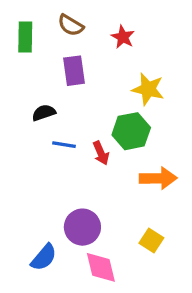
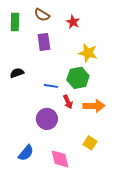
black semicircle: (44, 113) -> (17, 73), moved
blue line: (64, 145) -> (51, 86), moved
red arrow: (101, 153) -> (68, 102), moved
purple circle: (82, 227) -> (47, 119), moved

